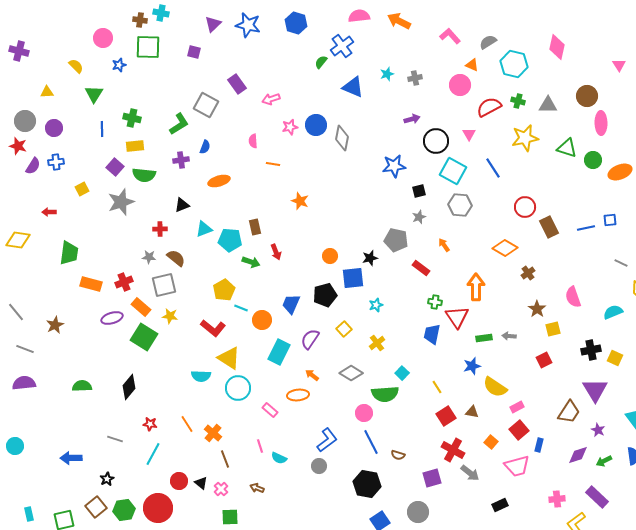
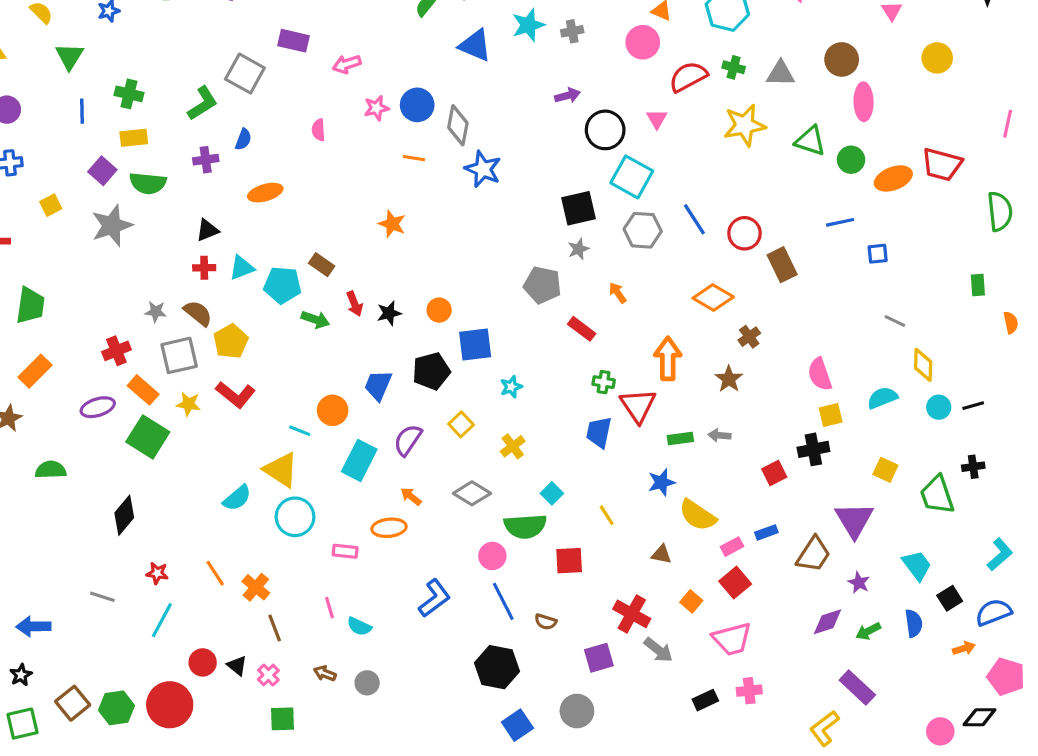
cyan star: (387, 74) -> (528, 25), size x1.5
purple rectangle: (237, 84) -> (293, 41), turned -42
orange line: (273, 164) -> (414, 158), moved
blue star: (394, 166) -> (483, 169), moved, turned 30
blue line: (493, 168) -> (694, 219), moved
black square: (419, 191) -> (578, 208), size x1.6
brown rectangle: (255, 227) -> (322, 265), turned -42
blue line: (586, 228) -> (840, 222), moved
red cross: (160, 229) -> (204, 268), moved
black star: (370, 258) -> (389, 313), moved
orange rectangle: (91, 284) -> (35, 371), moved, turned -60
yellow pentagon: (224, 290) -> (231, 341), moved
cyan line: (241, 308) -> (300, 431), moved
brown star: (537, 309) -> (729, 379), moved
red L-shape: (213, 328) -> (236, 395), moved
yellow square: (553, 329) -> (831, 415), moved
black cross: (591, 350) -> (813, 449), moved
cyan semicircle: (201, 376) -> (237, 498), turned -42
green semicircle: (82, 386) -> (51, 470), moved
pink rectangle: (270, 410) -> (345, 551), turned -35
red square: (446, 416) -> (569, 561), moved, turned 30
blue rectangle: (539, 445) -> (766, 532), moved, turned 56
gray circle: (319, 466) -> (367, 683), moved
black star: (107, 479) -> (21, 675), moved
pink cross: (557, 499) -> (749, 691), moved

